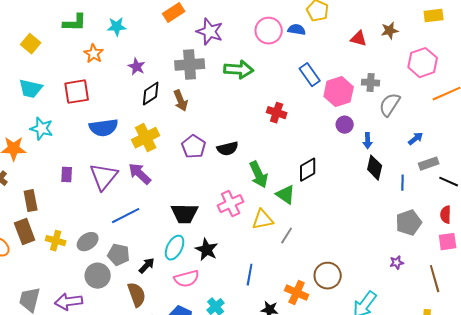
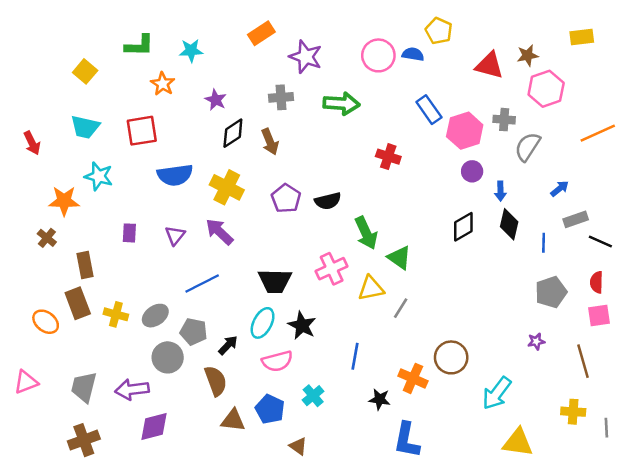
red triangle: (359, 39) -> (489, 65), size x1.4
pink hexagon: (423, 63) -> (546, 89), moved
gray cross: (190, 65) -> (281, 97), size x0.7
yellow cross: (146, 138) -> (227, 187), turned -36
black diamond: (308, 170) -> (463, 227), moved
purple triangle: (104, 177) -> (175, 235), size x0.6

